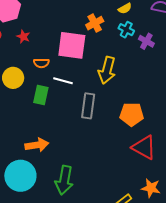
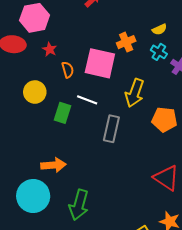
orange semicircle: (41, 63) -> (68, 70), moved, turned -112
orange pentagon: (132, 114) -> (164, 120), moved

